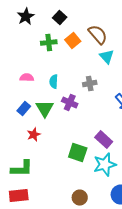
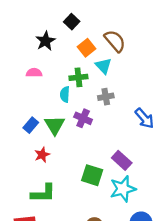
black star: (26, 16) -> (45, 41), moved
green cross: (49, 42) -> (78, 77), moved
cyan triangle: (107, 56) -> (103, 66), moved
pink semicircle: (27, 78) -> (34, 73), moved
green L-shape: (22, 168) -> (43, 193), moved

